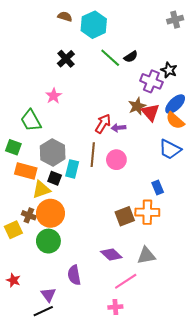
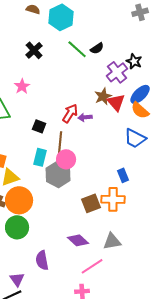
purple cross: (151, 81) -> (117, 72), turned 30
gray hexagon: (53, 152) -> (58, 174), moved
pink circle: (116, 160) -> (66, 159), moved
black square: (55, 178) -> (39, 126), moved

